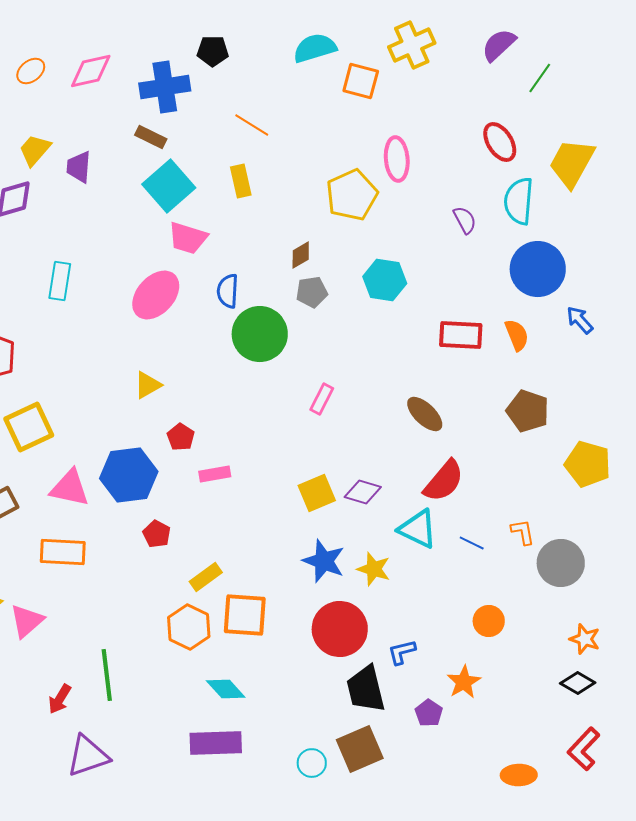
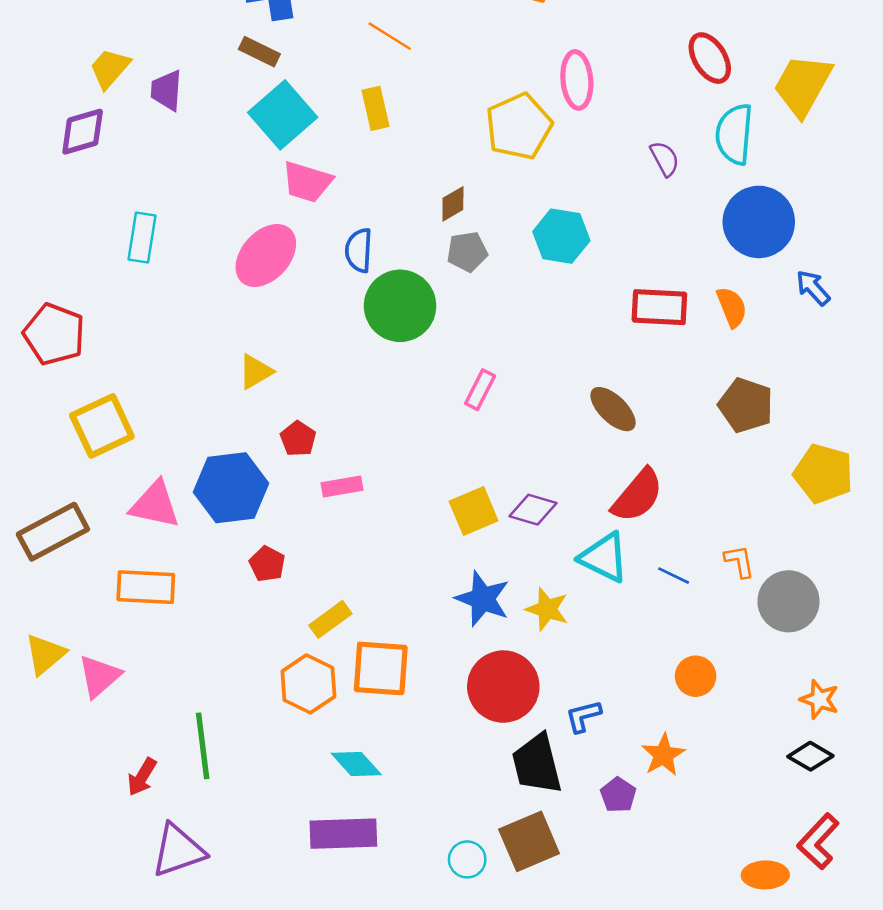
orange ellipse: (519, 775) -> (765, 875), moved

